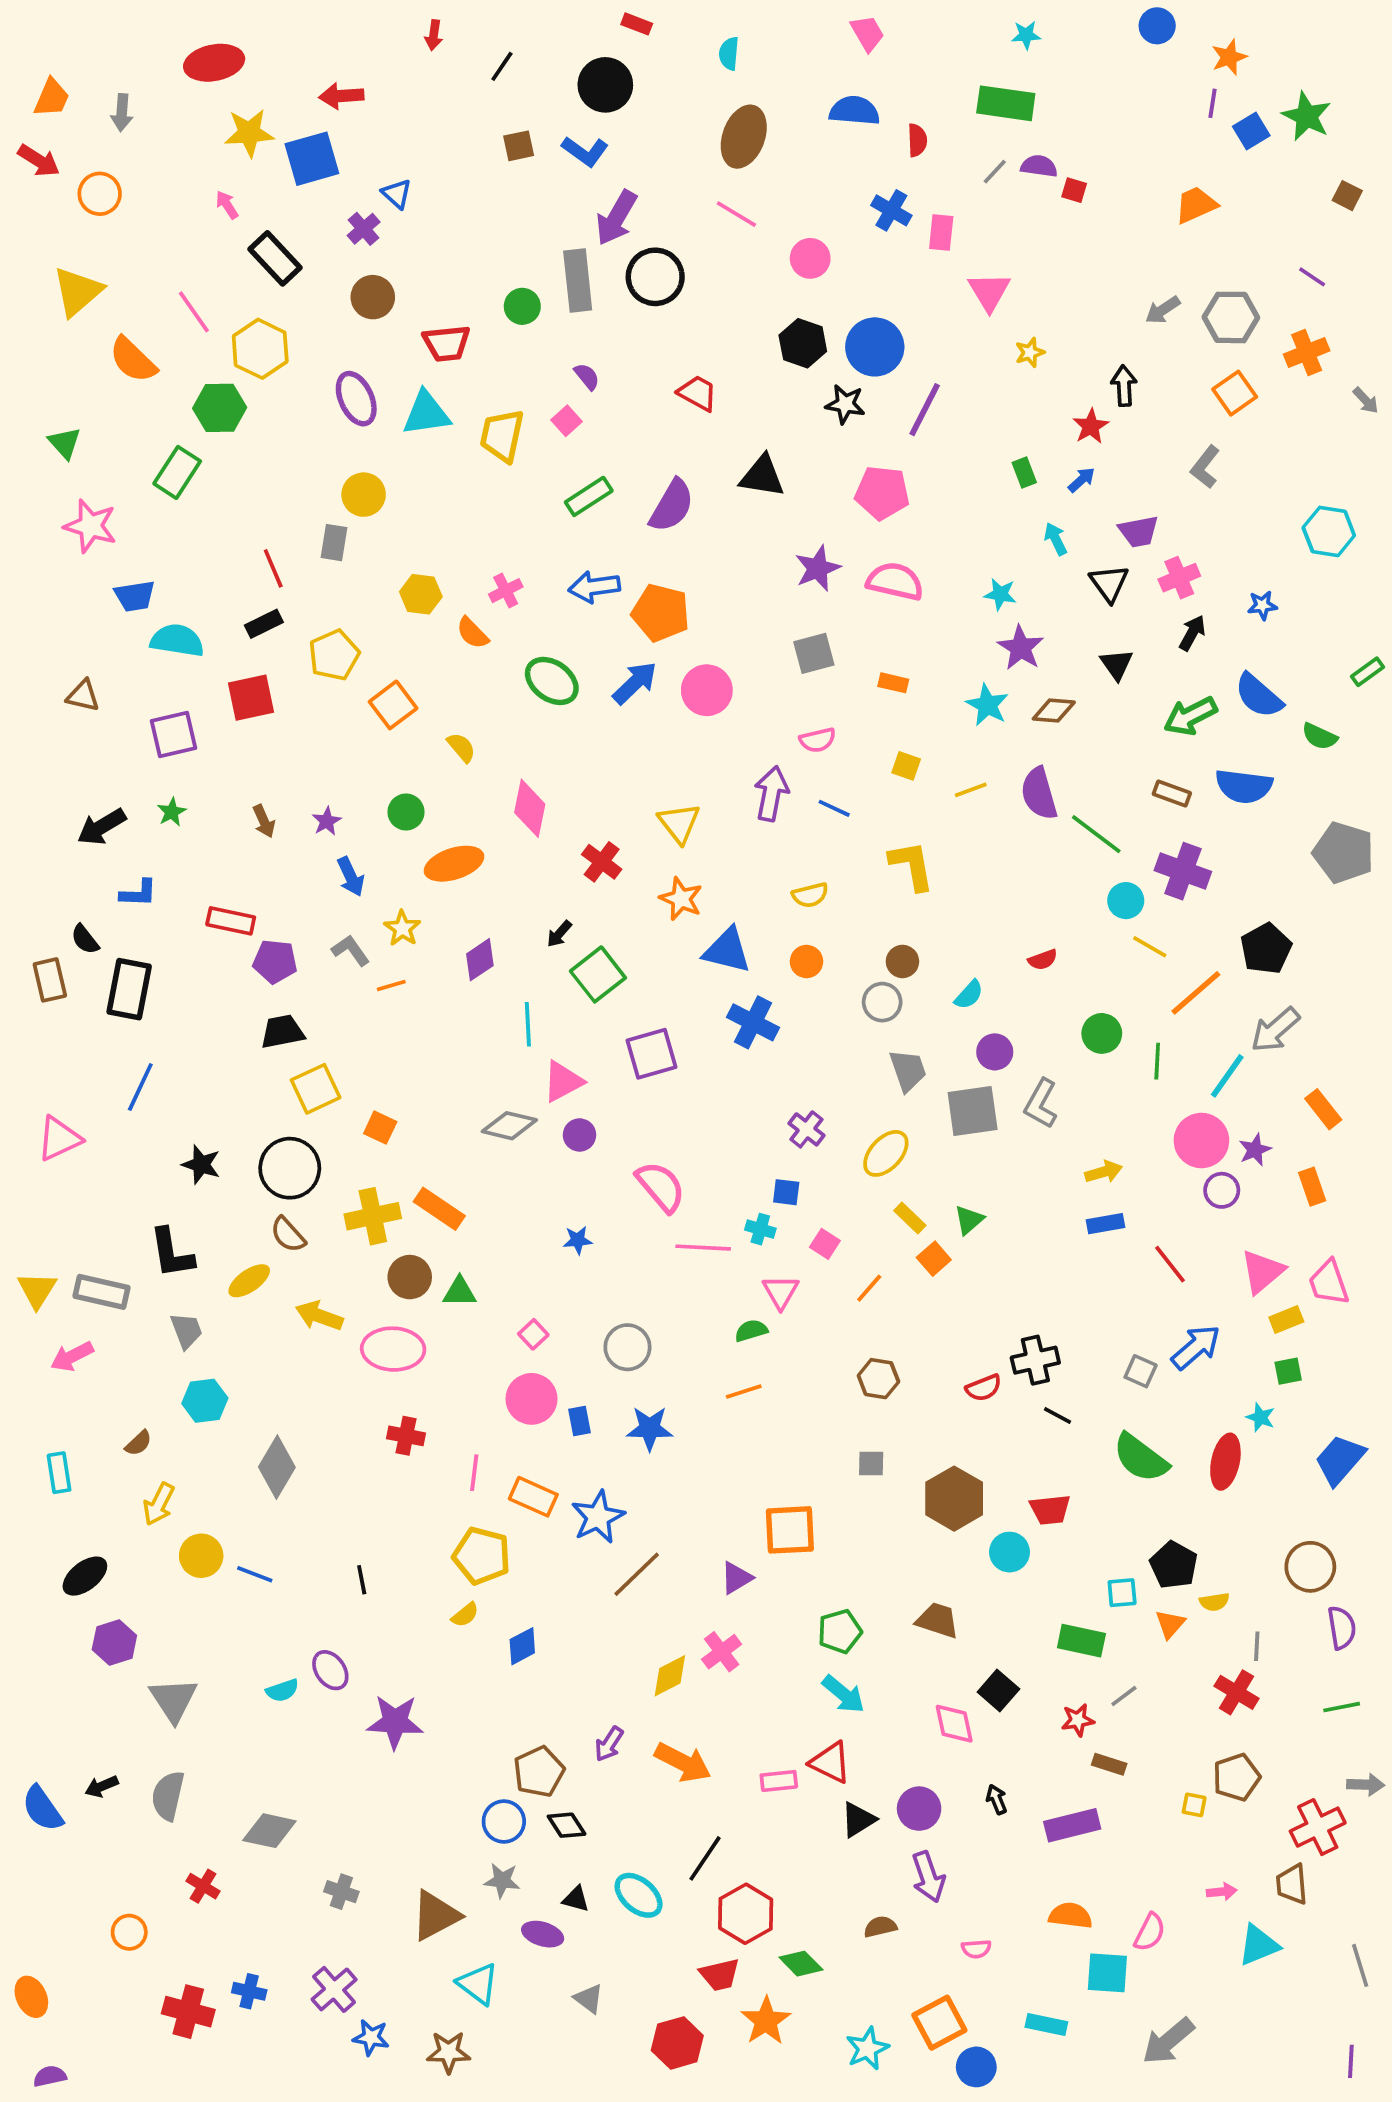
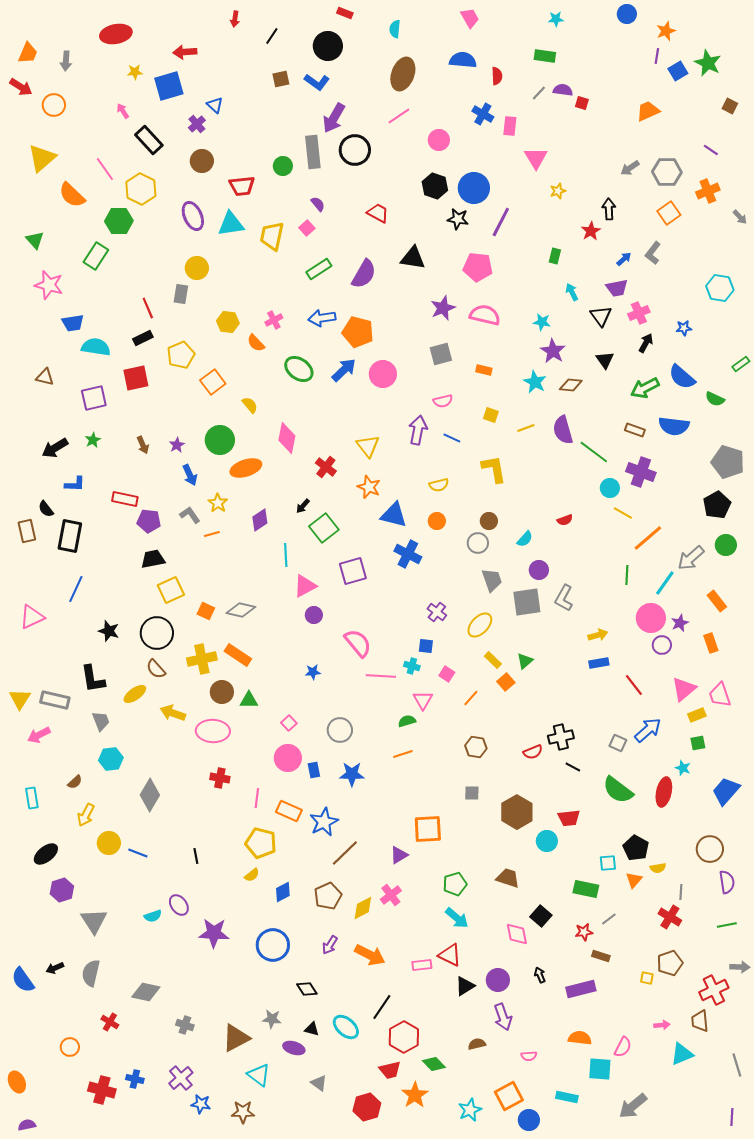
green rectangle: (1006, 103) -> (545, 56), size x0.7
yellow star: (249, 133) -> (135, 72), size x0.6
pink line: (736, 214) -> (399, 116), turned -65
green rectangle: (1024, 472) -> (555, 256), turned 35
blue arrow: (1081, 480) -> (624, 259), moved
green circle: (406, 812) -> (220, 440), size x1.5
black pentagon: (1266, 949) -> (717, 505), moved
green circle: (1102, 1033) -> (726, 545), moved
gray diamond: (509, 1126) -> (241, 610), moved
brown pentagon: (539, 1772) -> (328, 896), moved
blue circle: (504, 1821) -> (273, 945), moved, size x1.4

